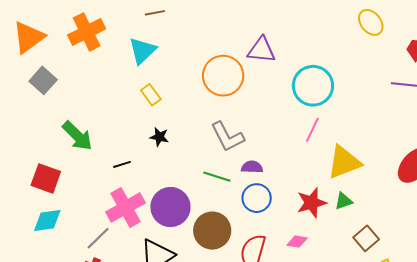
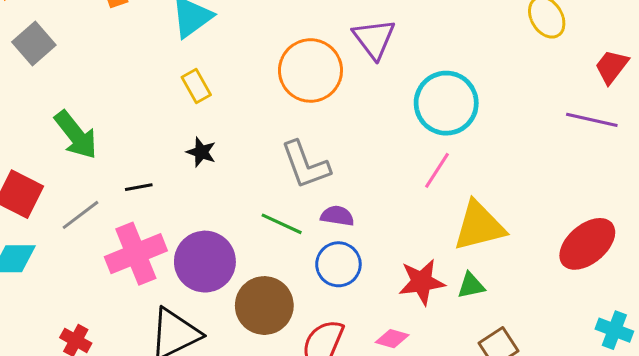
purple triangle: (261, 50) -> (374, 39), turned 40
gray line: (98, 238) -> (80, 215), moved

